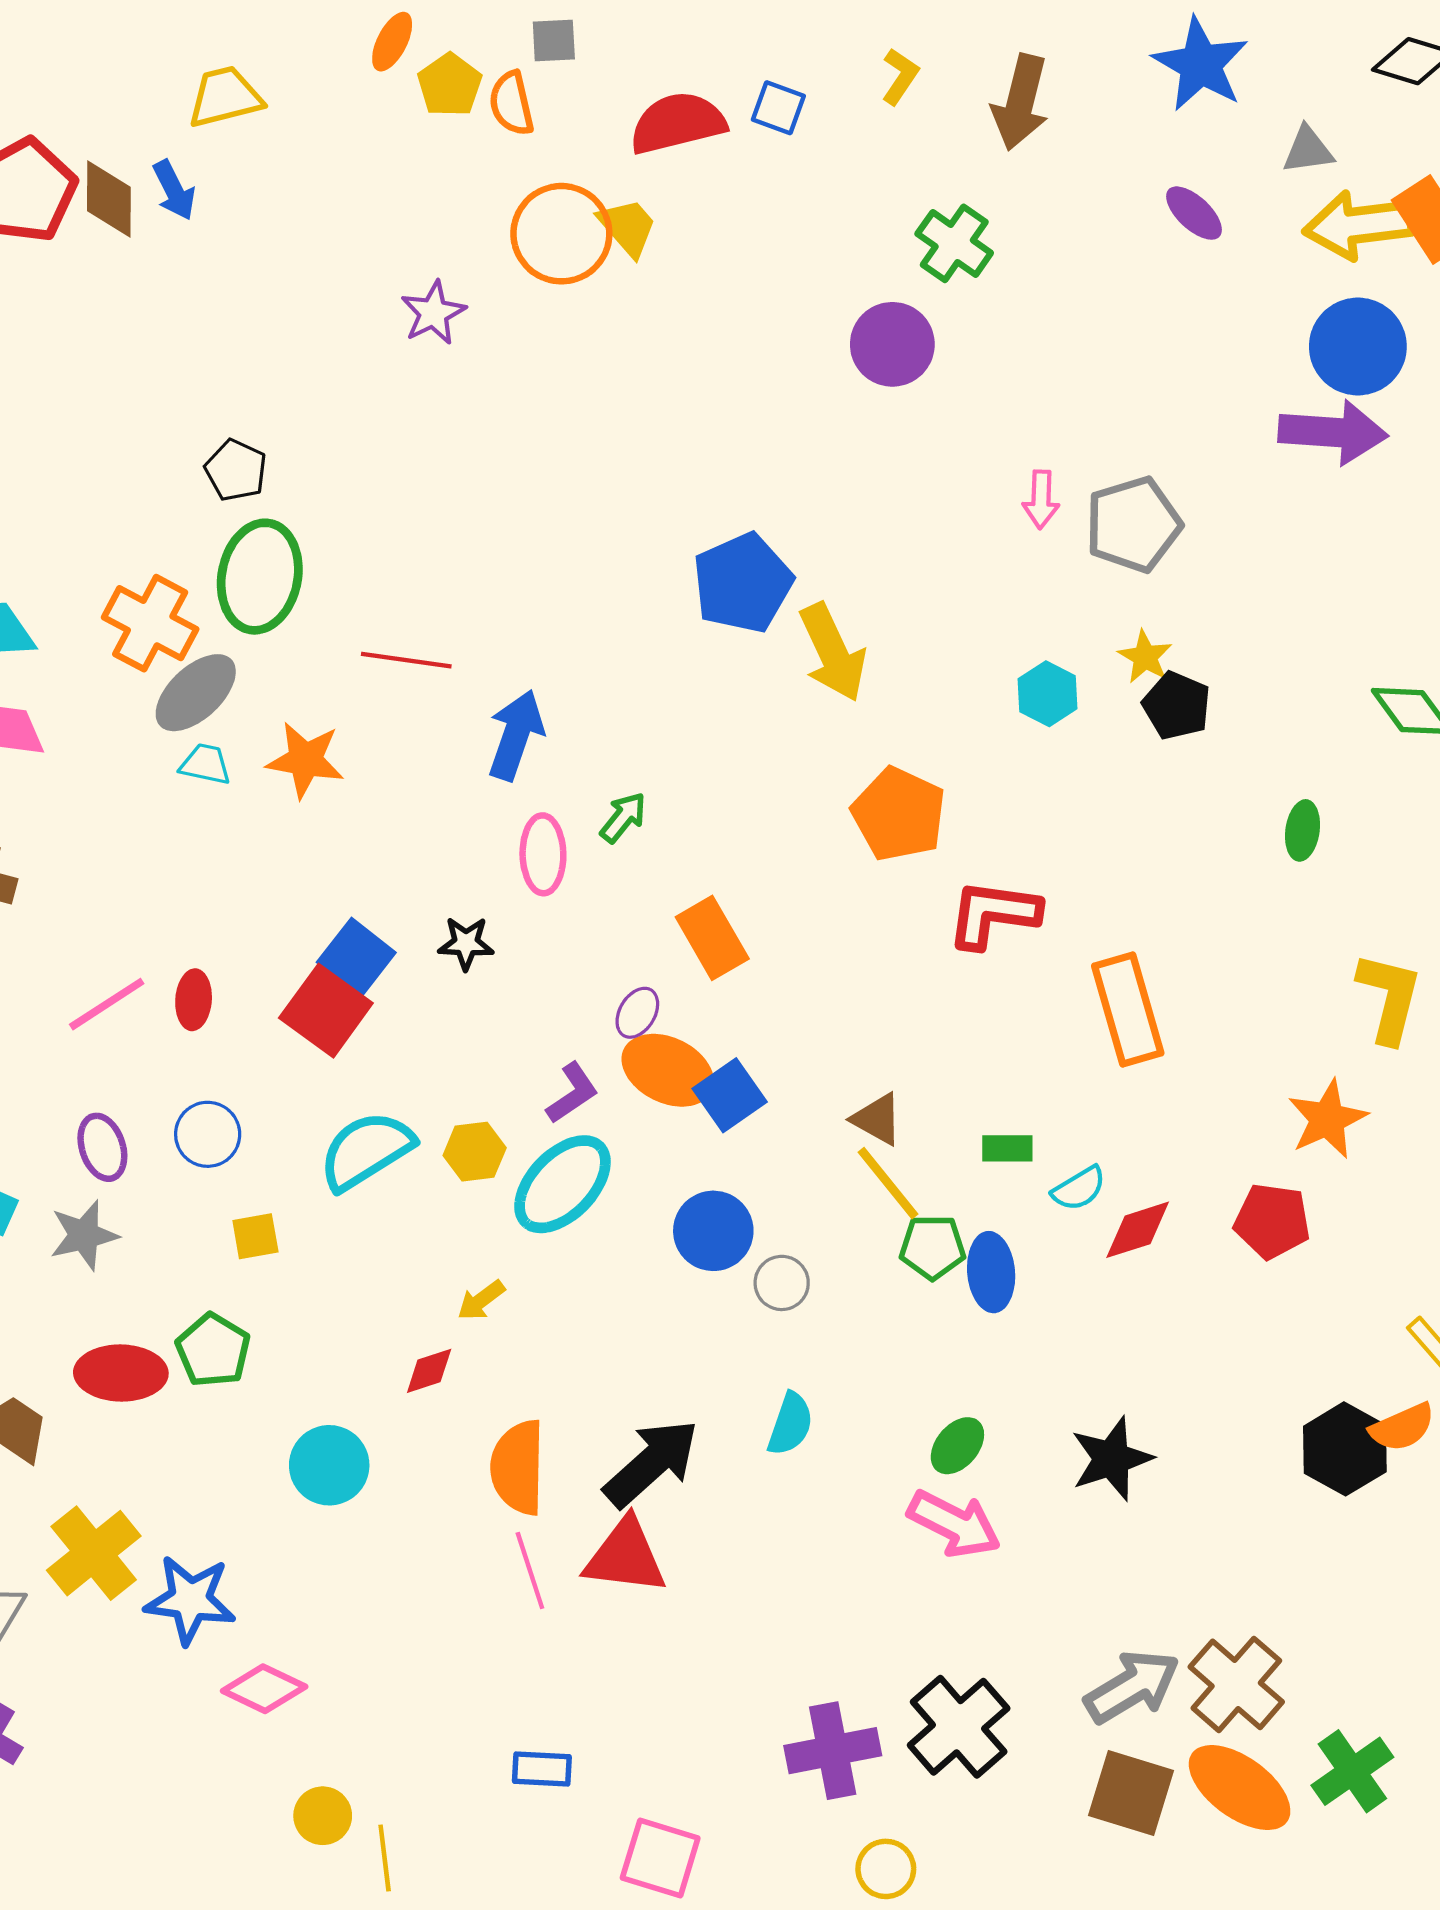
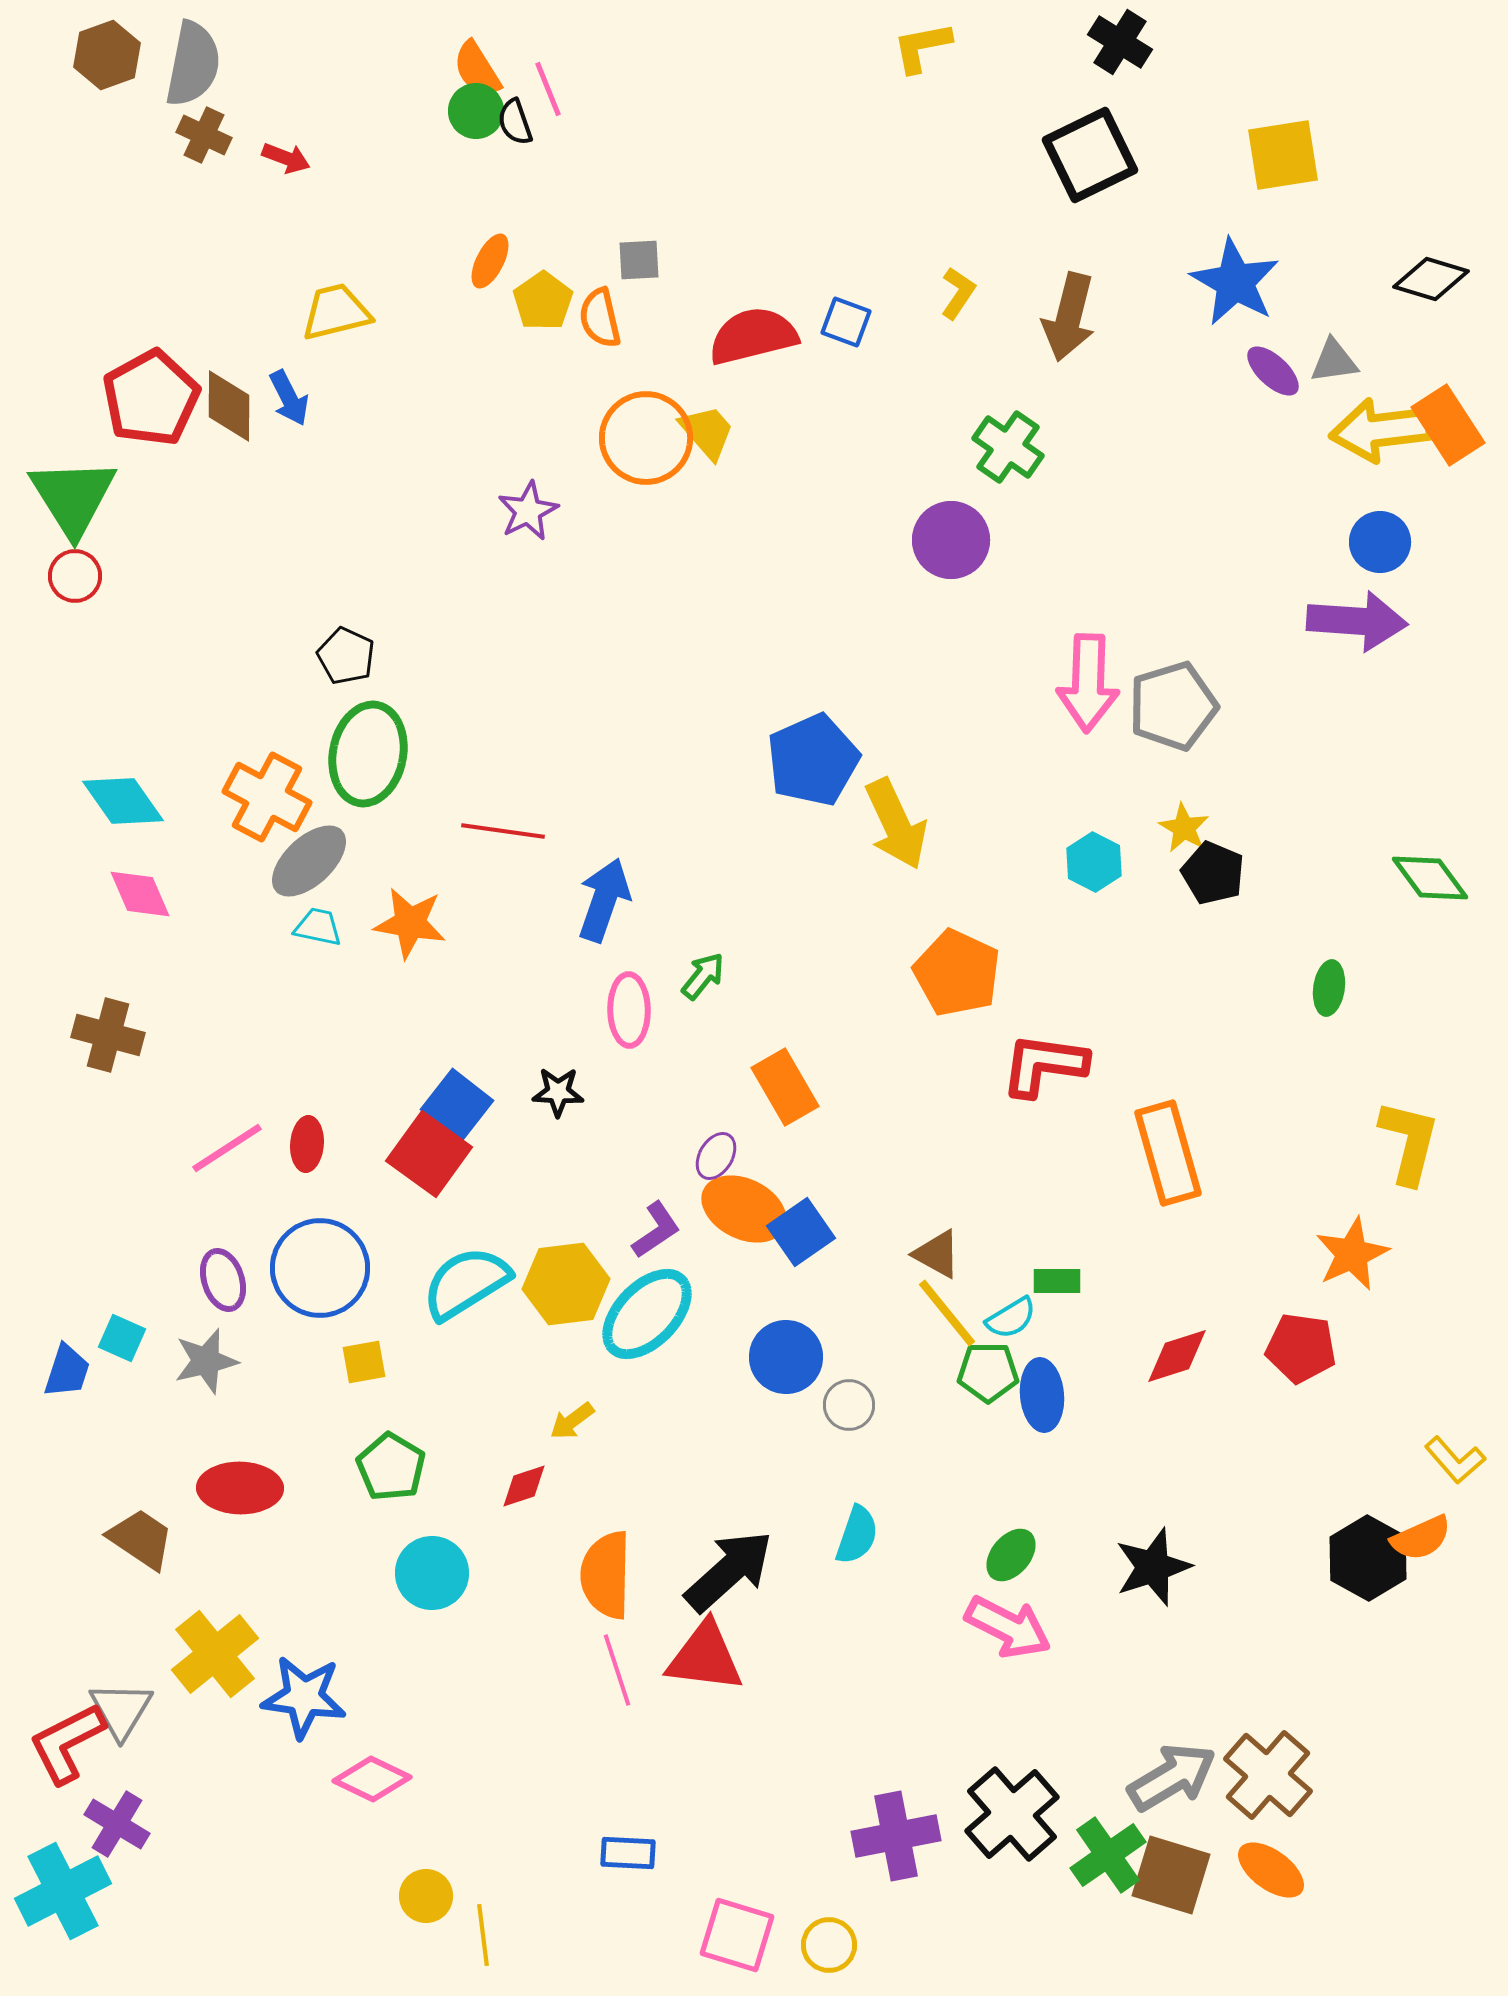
purple ellipse: (1194, 213) -> (1273, 371), moved
blue circle: (1358, 347) -> (1380, 542), size x0.7
pink arrow: (1041, 500) -> (1088, 683), size x1.8
blue circle: (208, 1134) -> (320, 1268), size x1.6
yellow hexagon: (475, 1152) -> (566, 1284), size x1.5
cyan semicircle: (1079, 1189) -> (1011, 1318), moved
green pentagon: (213, 1350) -> (391, 1467), moved
green cross: (1352, 1771) -> (1108, 1855), moved
orange ellipse: (1240, 1788) -> (1271, 1870), size x0.7
yellow circle: (886, 1869) -> (829, 1945), moved

